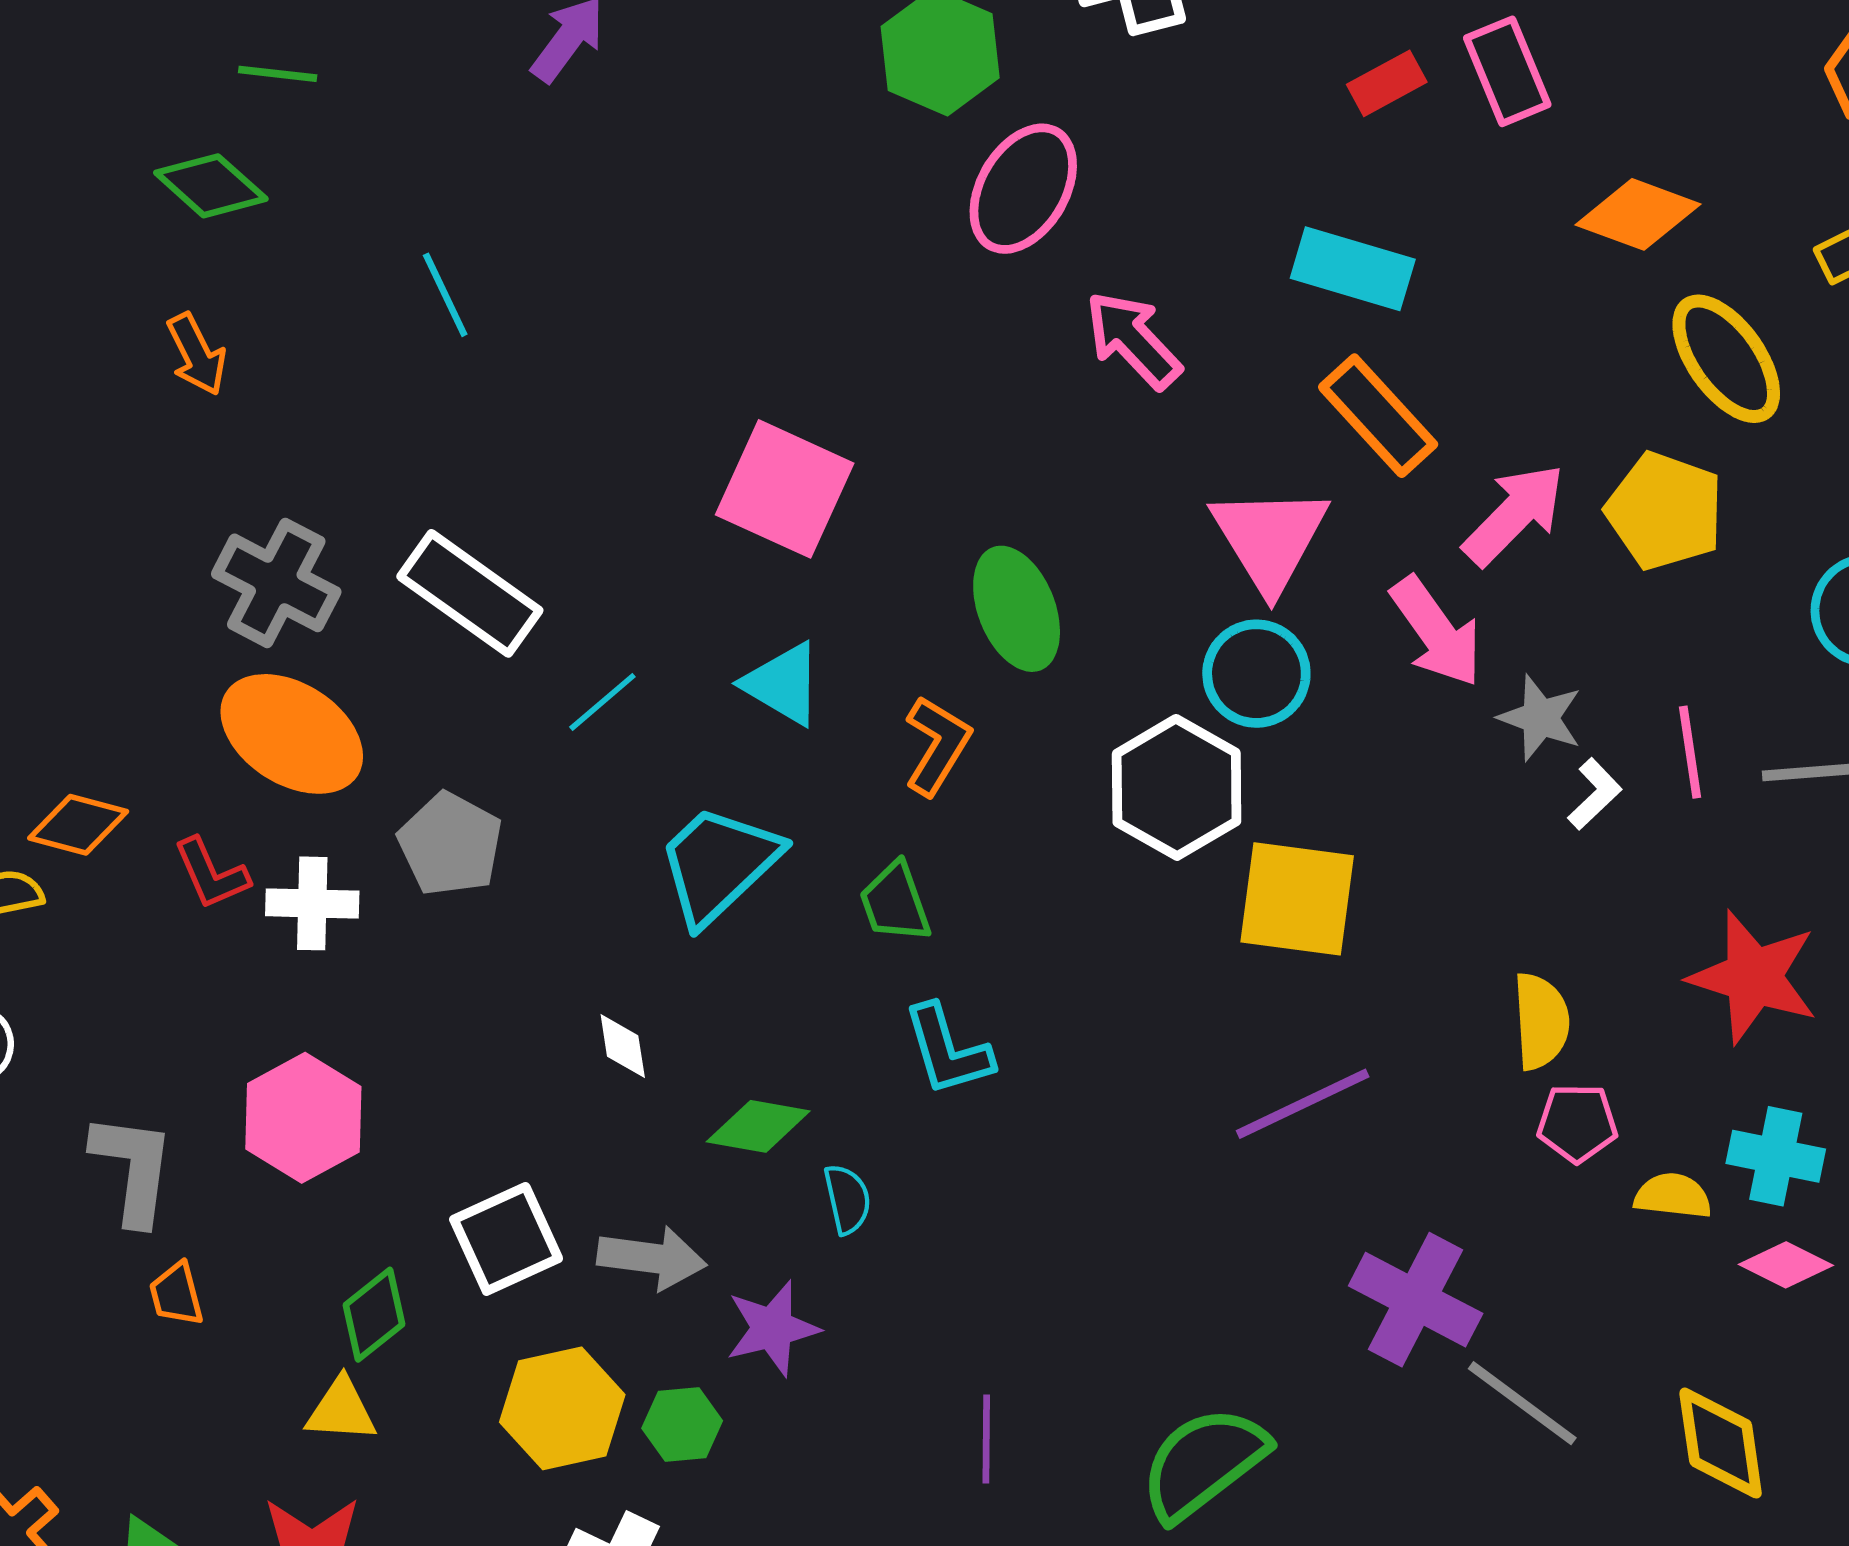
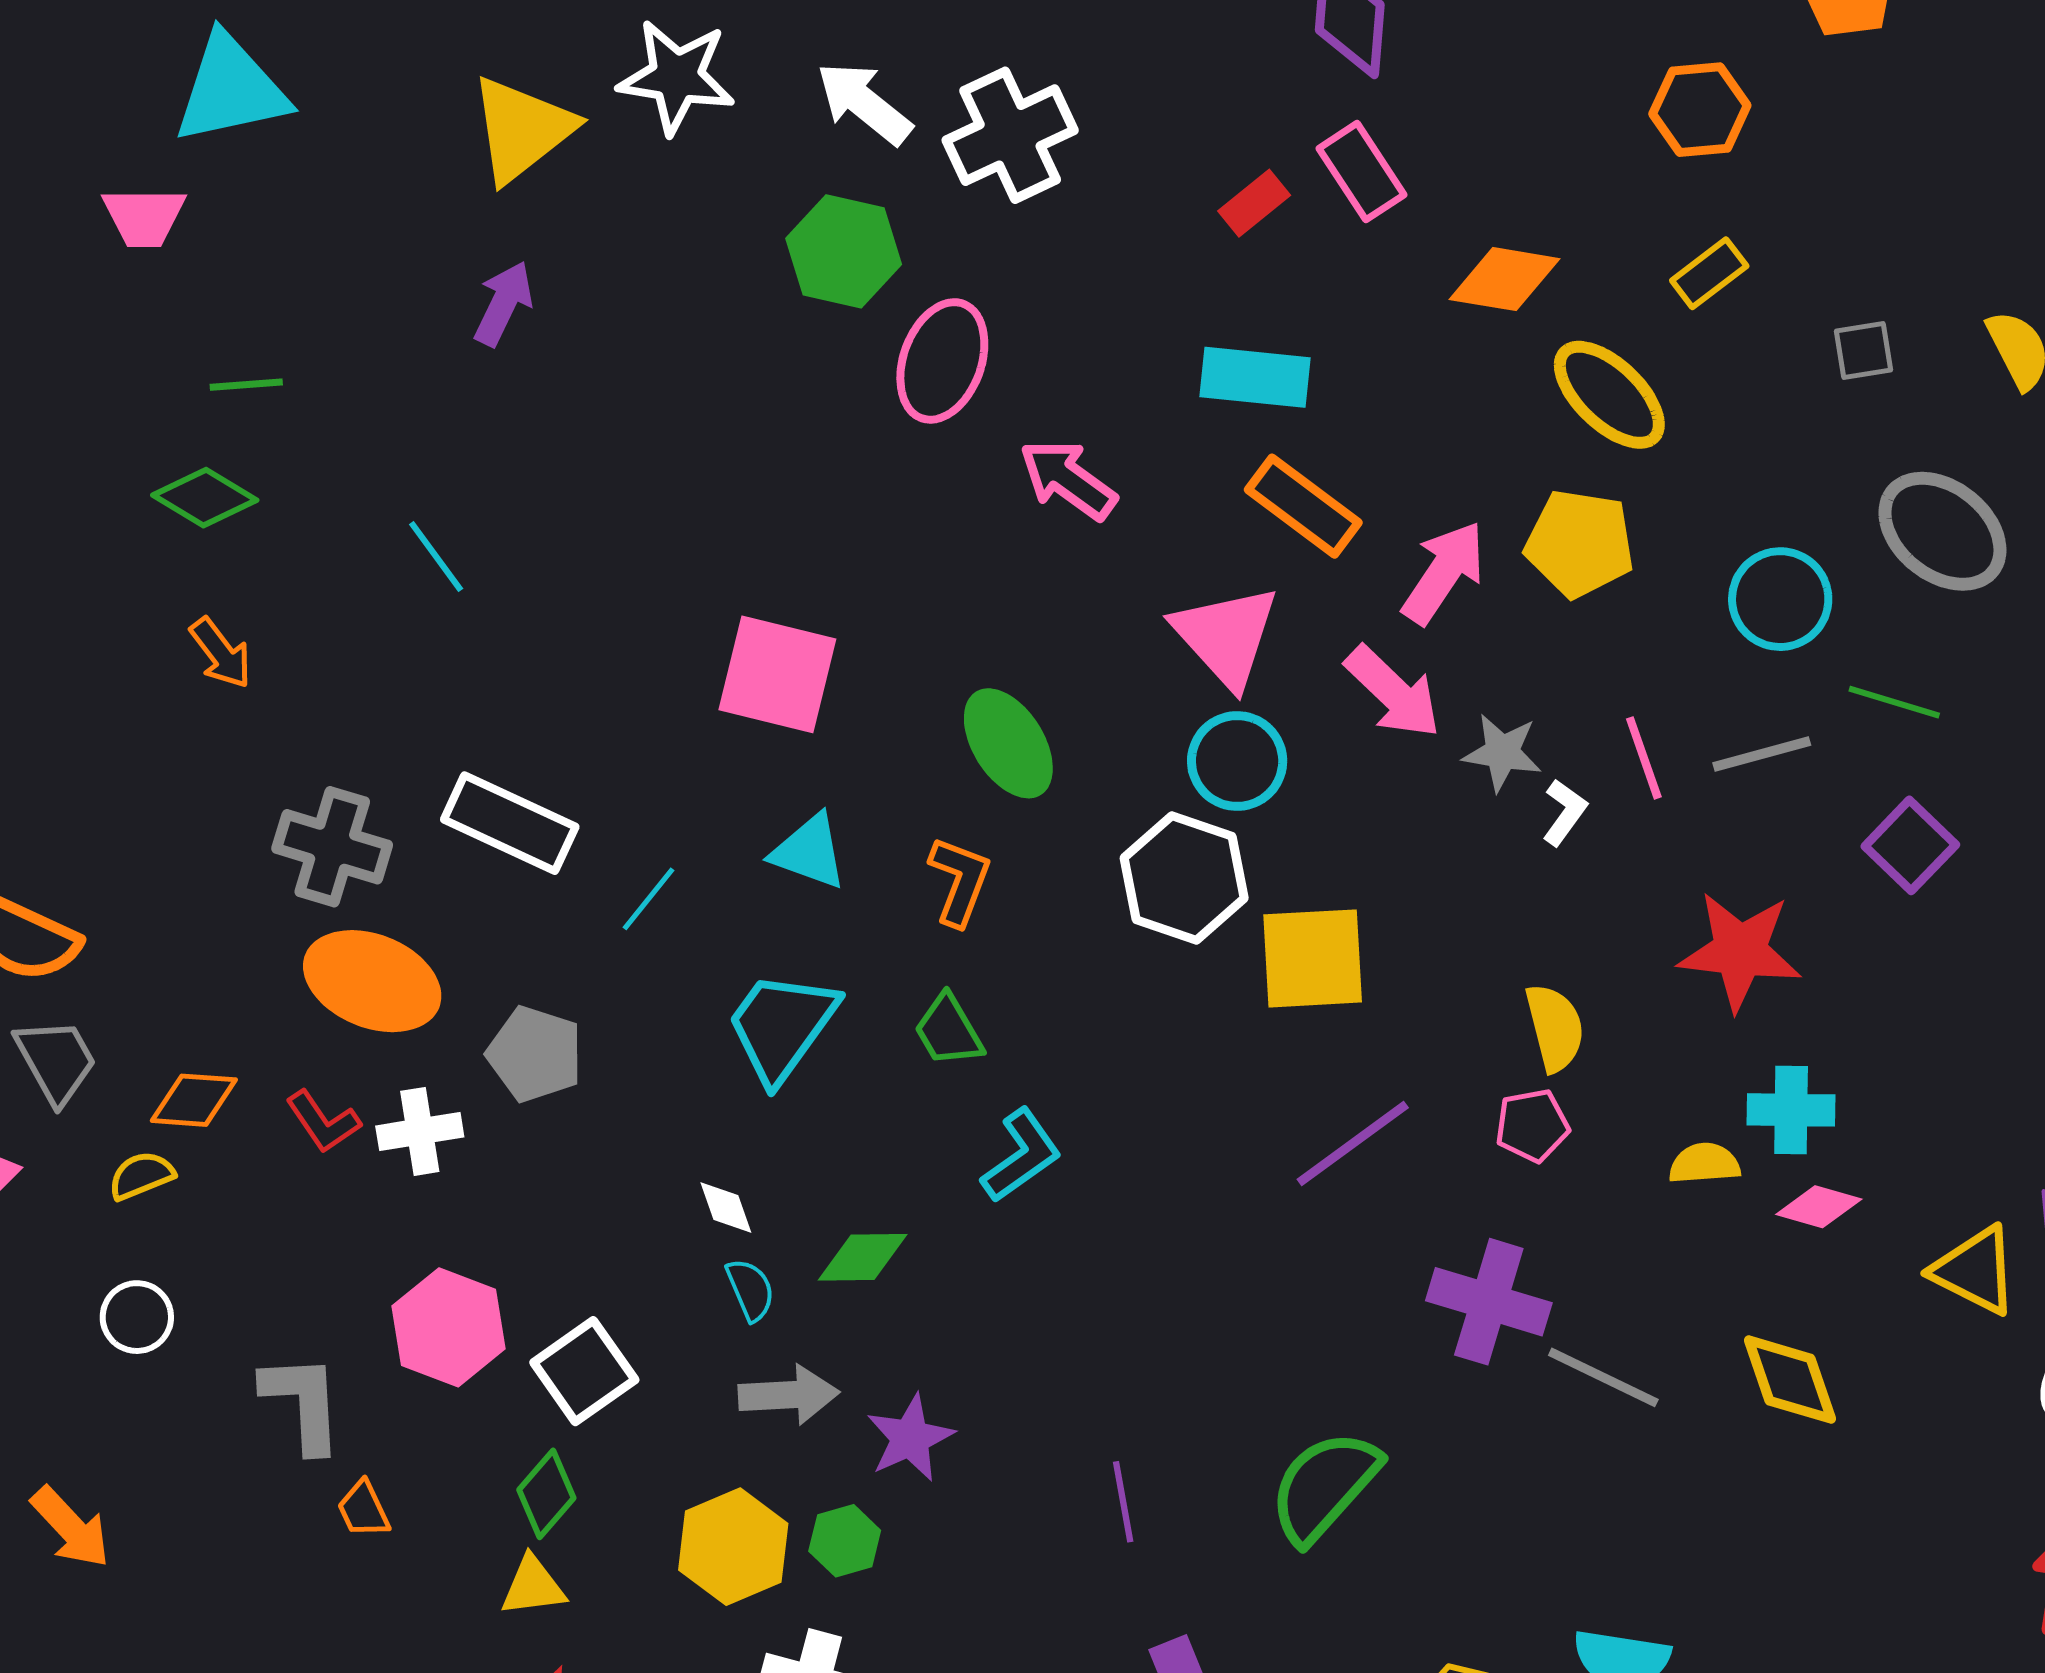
cyan L-shape: (948, 1050) -> (1021, 1156), turned -98
pink pentagon: (1577, 1123) -> (1532, 1126), moved
cyan semicircle: (847, 1199) -> (750, 1290), moved
white square: (506, 1239) -> (584, 1371), moved

